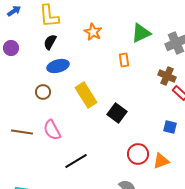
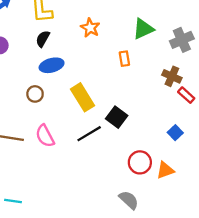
blue square: (170, 127) -> (175, 133), turned 32
black line: (76, 161) -> (89, 134), moved

